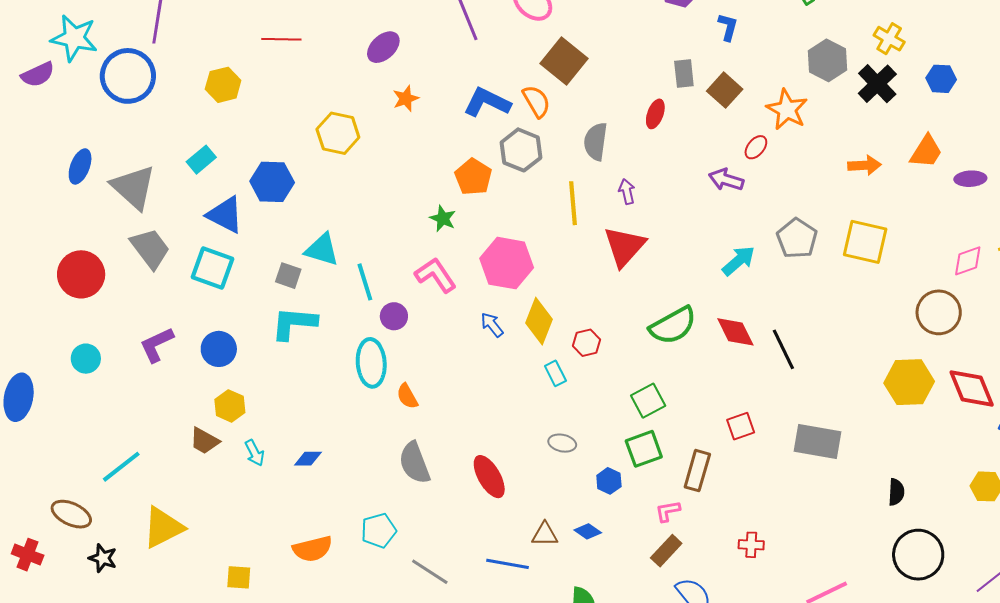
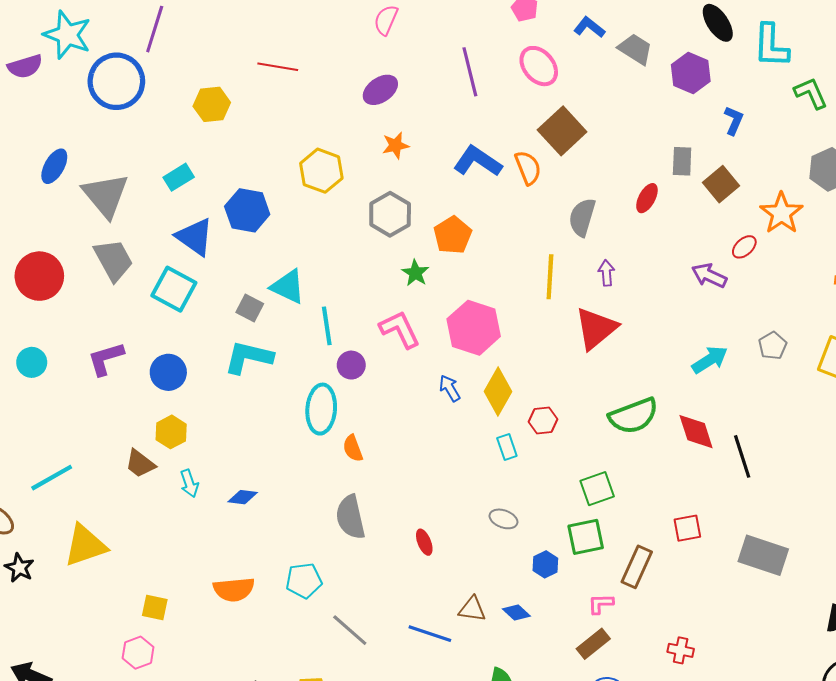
gray hexagon: (521, 150) -> (390, 214), moved
gray pentagon: (797, 238) -> (773, 346), size x0.7
red ellipse: (489, 477) -> (424, 542), size x0.6

